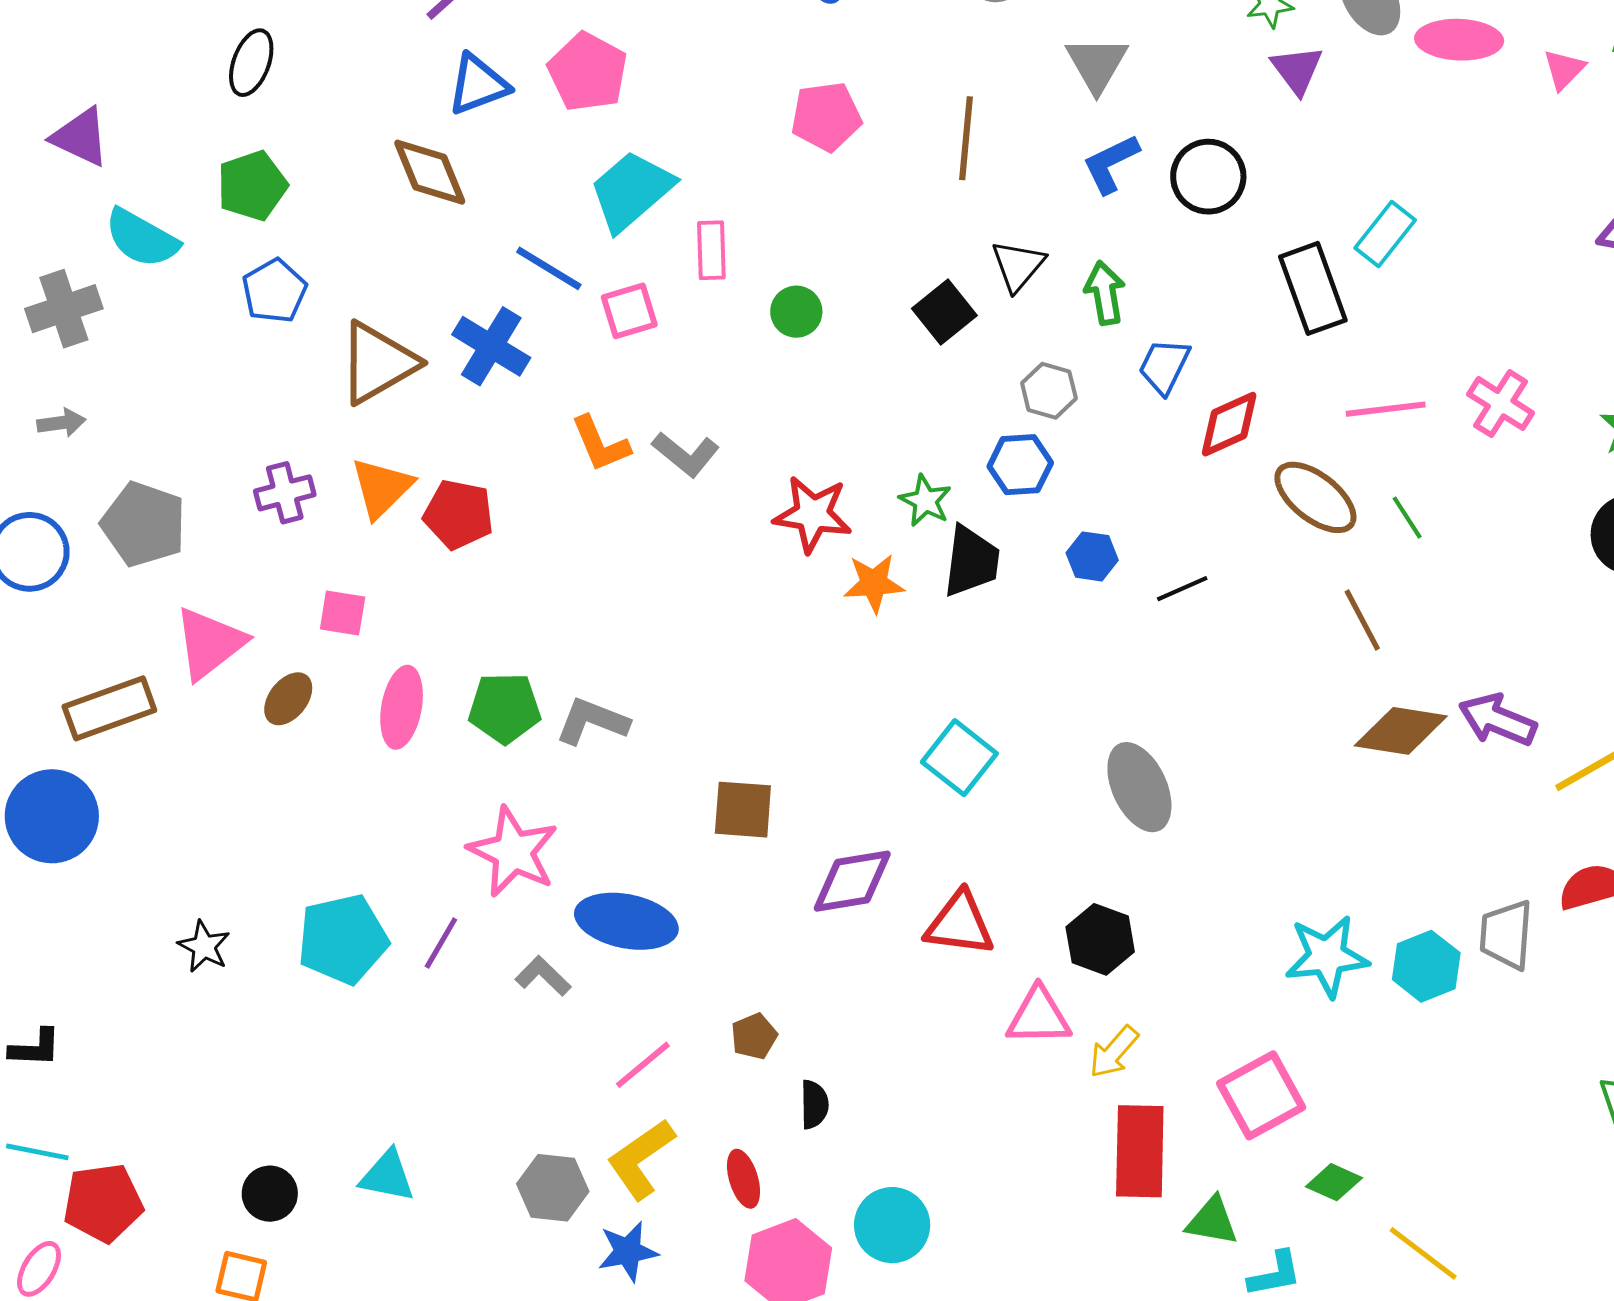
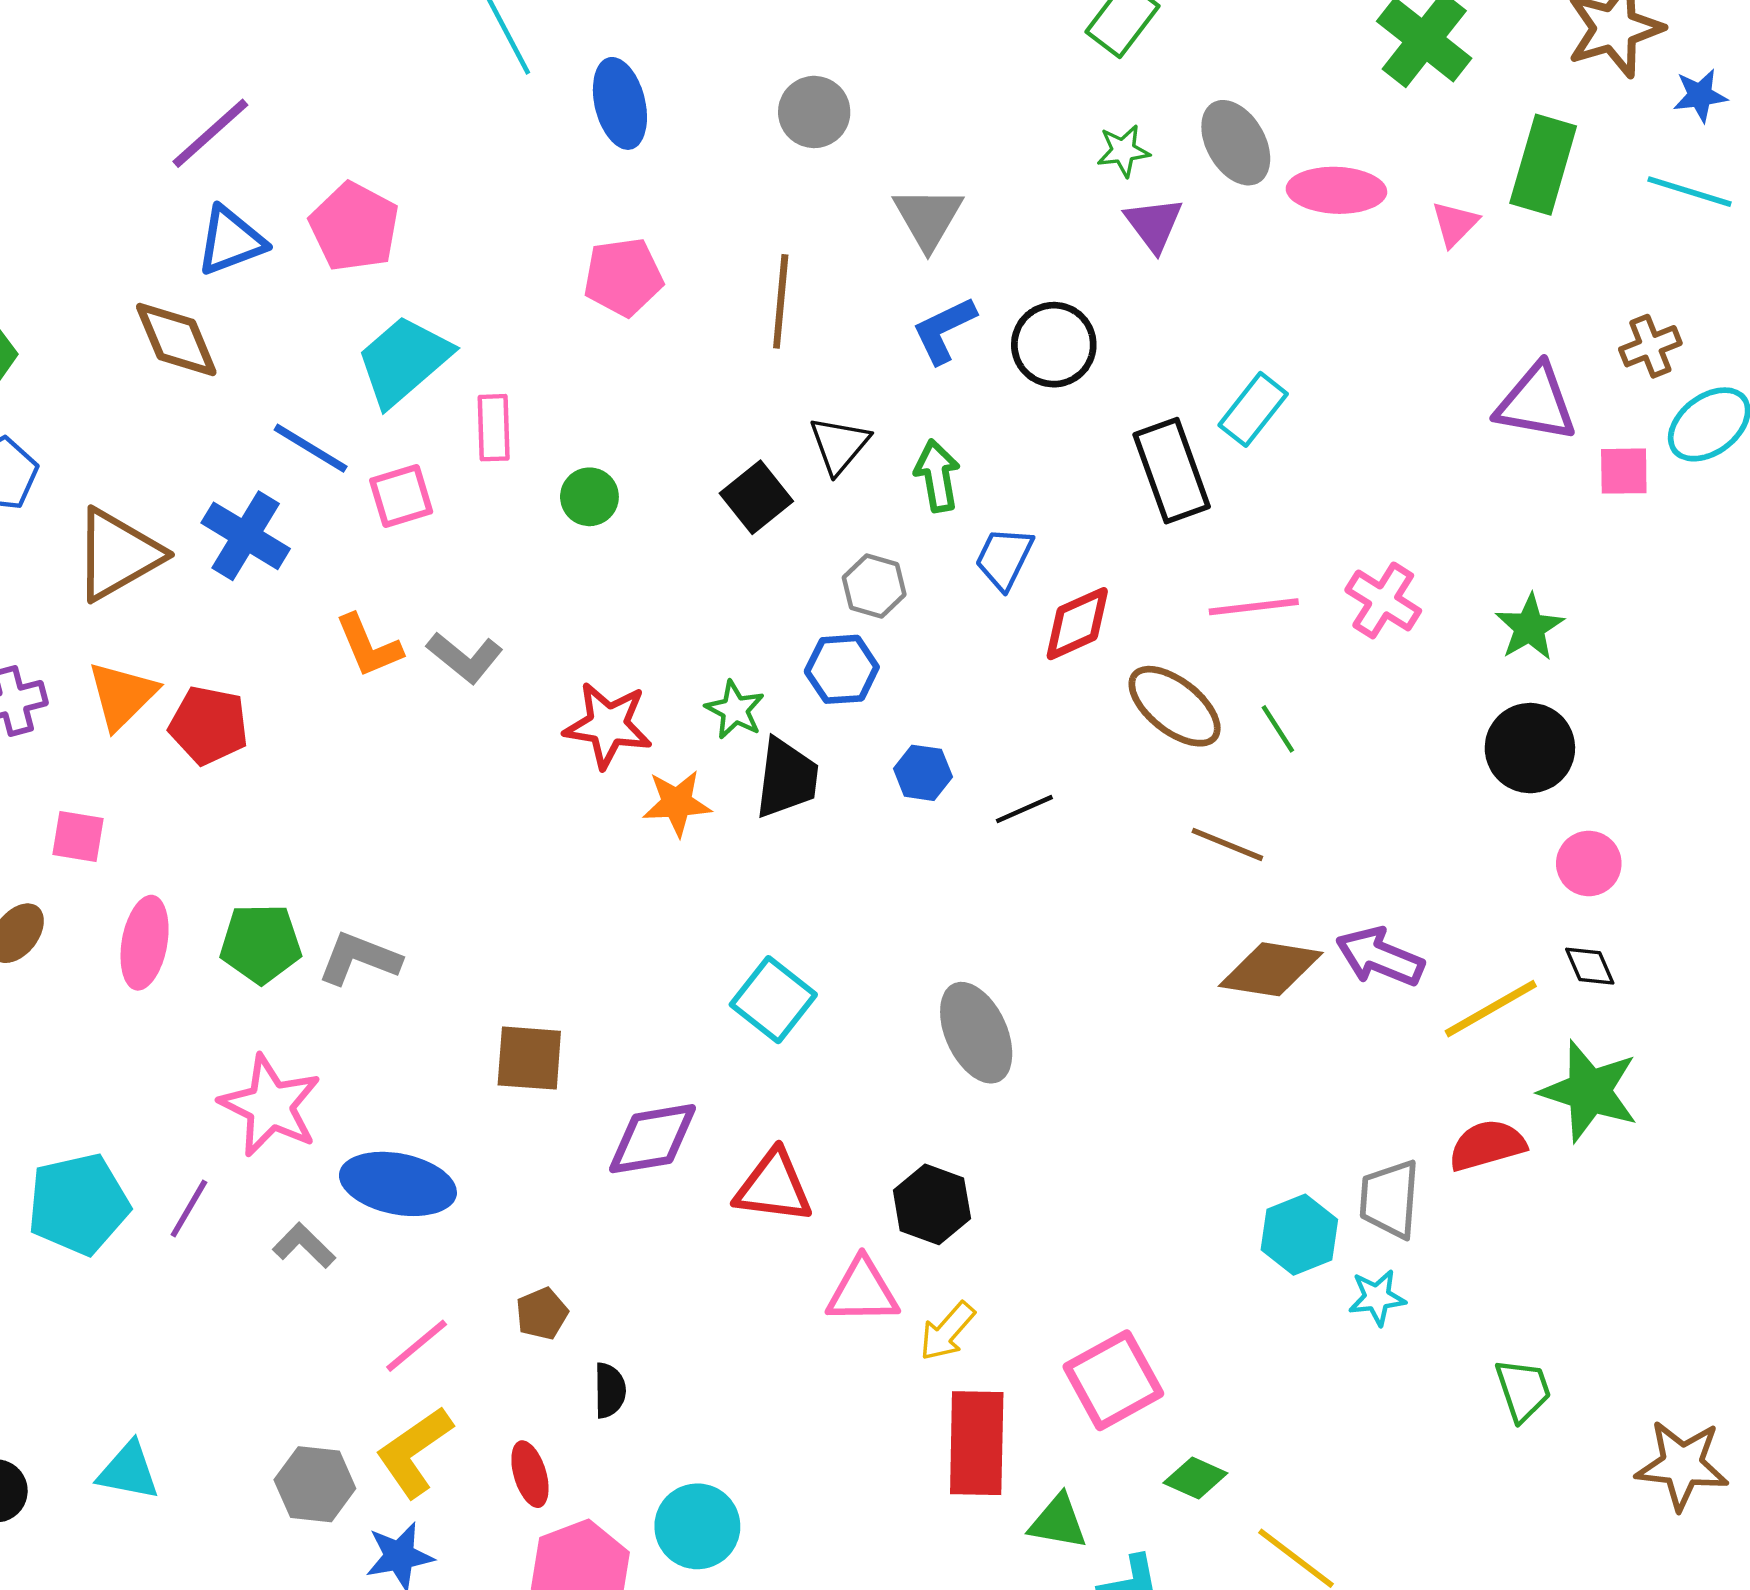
brown line: (1362, 620) -> (1227, 844), turned -40
cyan star: (1327, 956) -> (1377, 1298), moved, size x0.6

